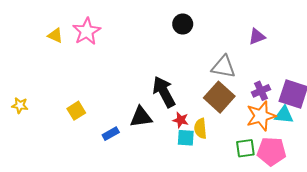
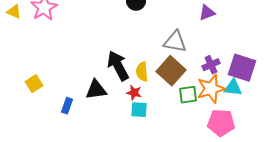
yellow semicircle: (200, 128) -> (142, 72), moved
blue rectangle: (111, 134) -> (67, 106), turned -42
green square: (245, 148) -> (188, 95), moved

